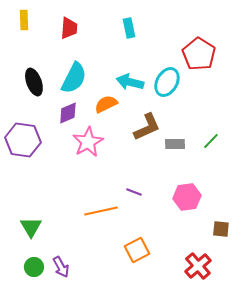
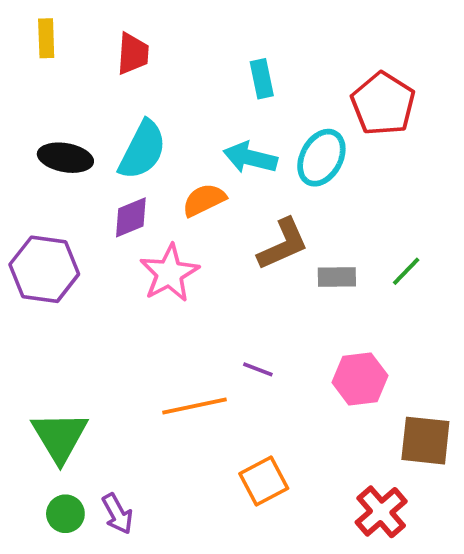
cyan rectangle: (129, 28) -> (262, 79), moved
black ellipse: (34, 82) -> (65, 158), turned -60
green triangle: (31, 227) -> (60, 437), size x1.4
brown square: (221, 229) -> (425, 441), size x1.6

